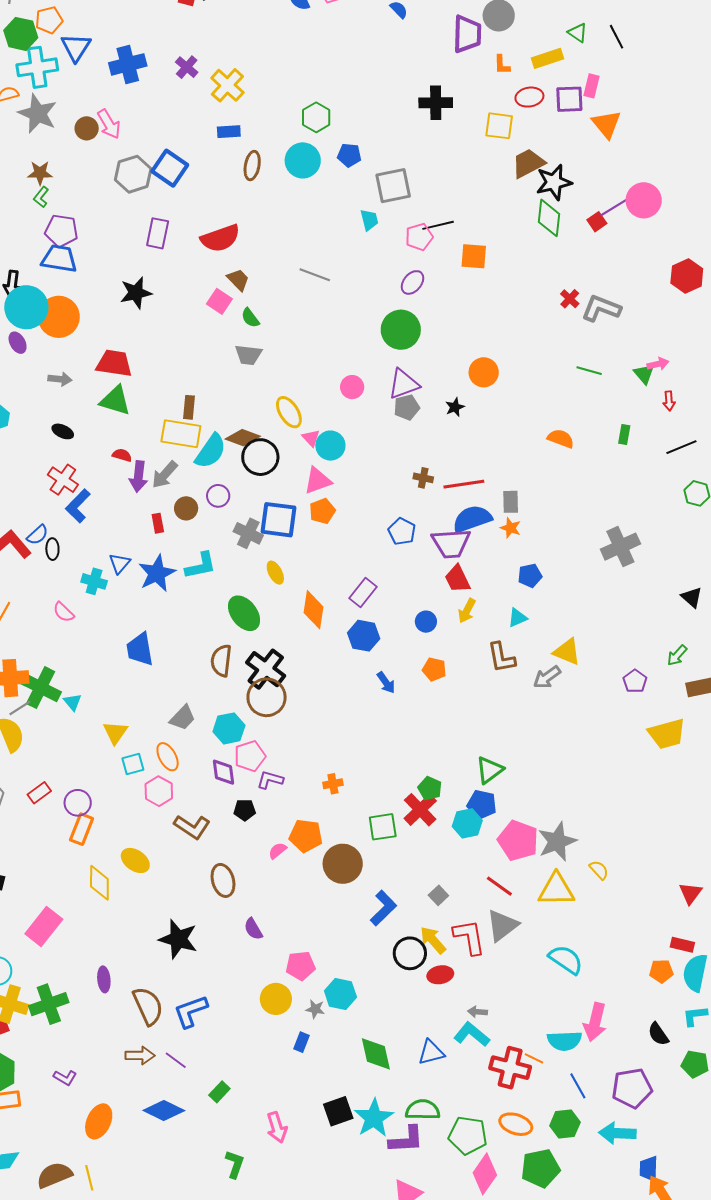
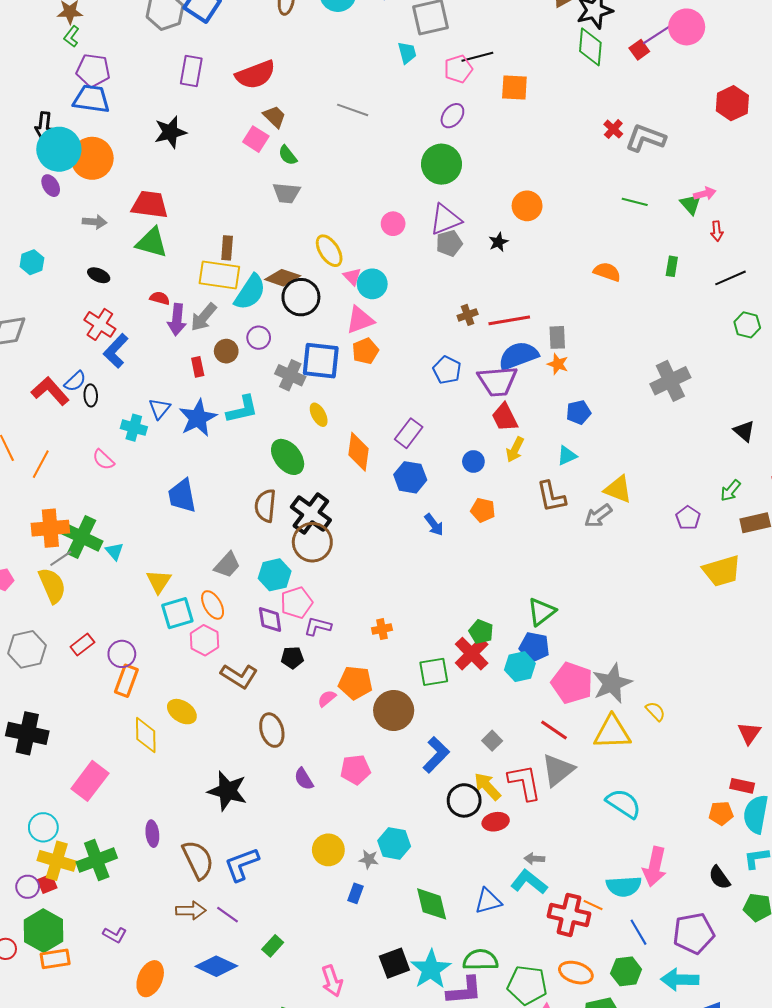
brown cross: (423, 478) -> (468, 315), turned -30
cyan square: (133, 764) -> (177, 613), size x1.4
pink pentagon: (301, 966) -> (355, 770), moved

